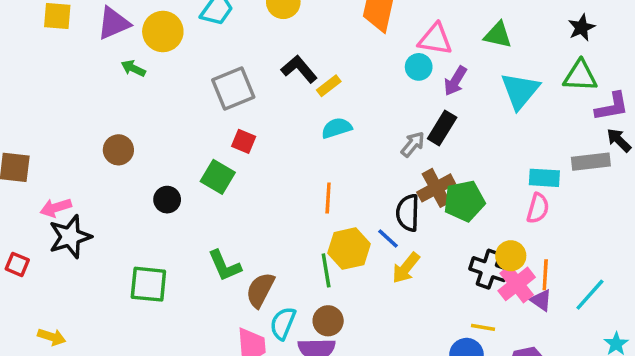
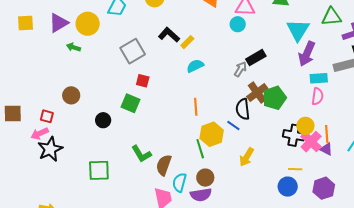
purple arrow: (455, 81) -> (307, 54), moved, size x1.4
black rectangle: (442, 128) -> (256, 58), turned 36
red square: (17, 264) -> (47, 116), moved
yellow arrow: (406, 268) -> (247, 157), moved

